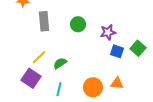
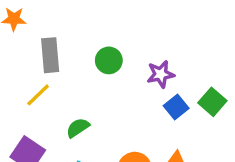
blue square: (117, 51) -> (176, 107), turned 32
yellow line: (39, 57) -> (38, 95), moved

